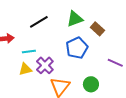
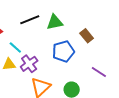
green triangle: (75, 19) -> (55, 22), moved
cyan line: (29, 52) -> (15, 48), turned 40

